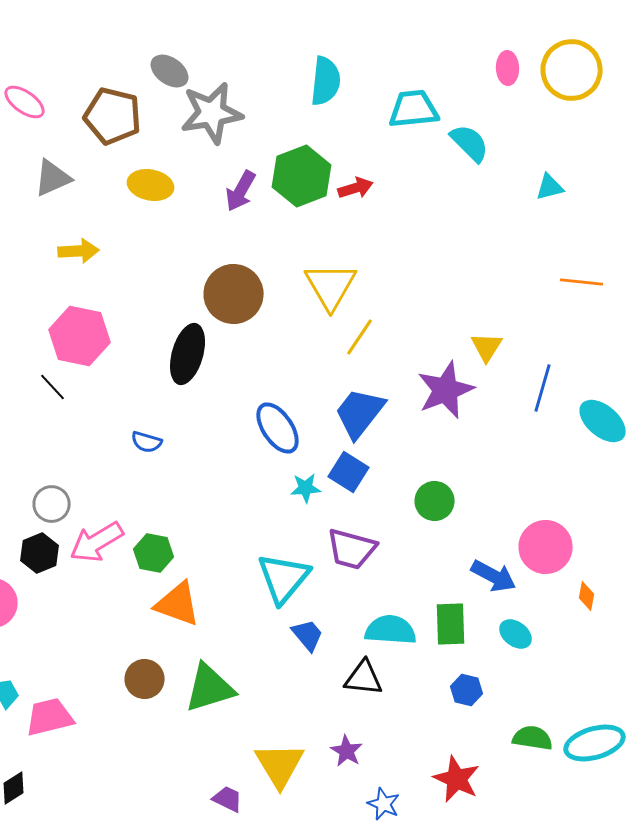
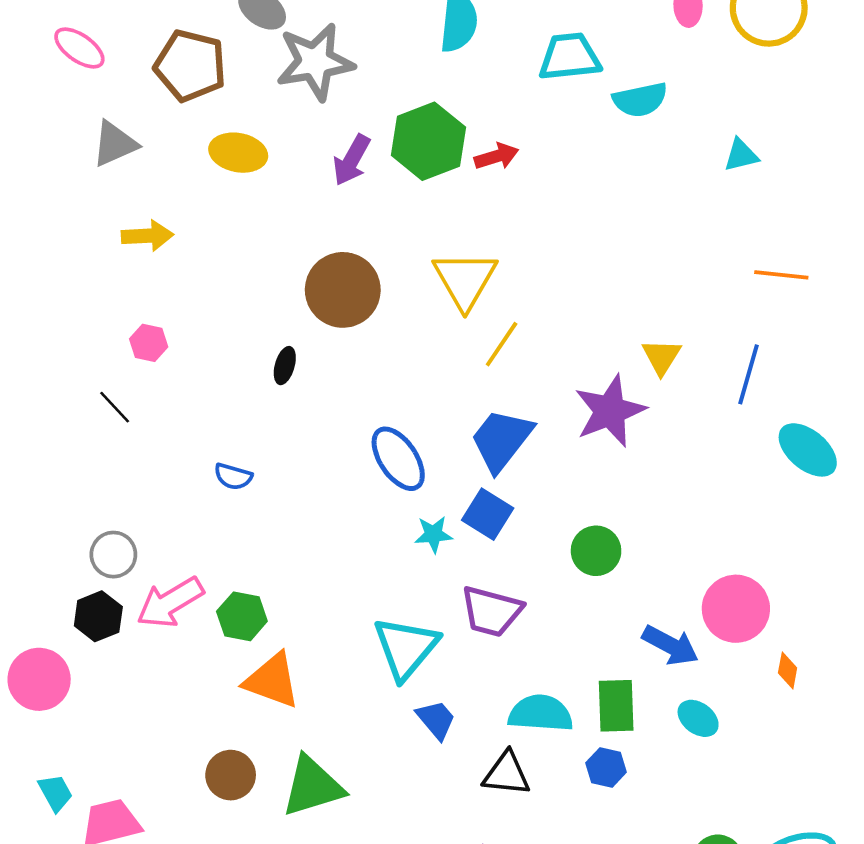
cyan semicircle: (470, 143) -> (640, 100), turned 123
pink hexagon: (80, 336) -> (149, 343), size x0.5
black ellipse: (188, 354) -> (285, 366), size x0.5
blue line: (543, 388) -> (748, 374), moved
blue hexagon: (467, 690) -> (606, 768), moved

